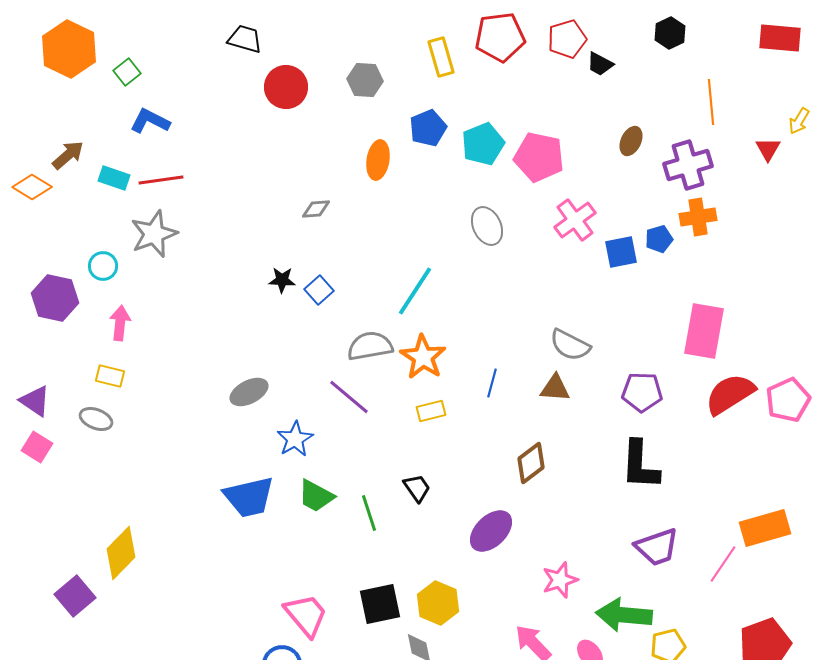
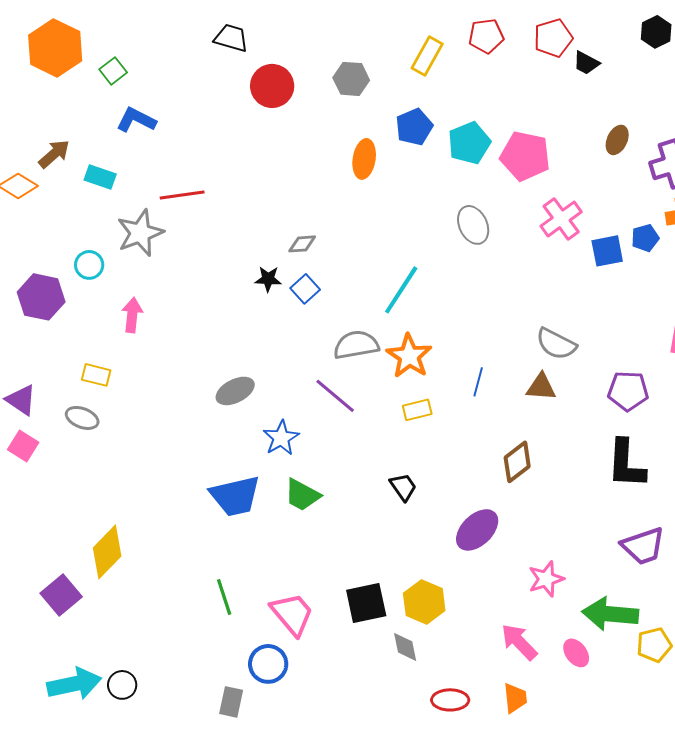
red pentagon: (500, 37) -> (486, 36), size x0.7
yellow rectangle: (441, 57) -> (427, 56), turned 45
red line: (161, 180) -> (182, 195), moved
gray diamond: (316, 209) -> (302, 244), moved
pink arrow: (120, 323) -> (132, 315), moved
green line: (369, 513) -> (224, 597), moved

